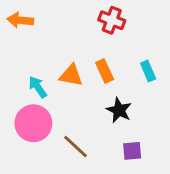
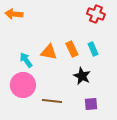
red cross: (112, 20) -> (96, 14), moved
cyan rectangle: (148, 71) -> (93, 49), moved
brown line: (75, 147) -> (52, 101), turned -36

